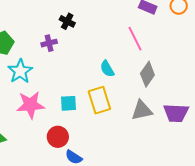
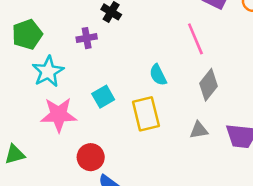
cyan square: (68, 103) -> (103, 97), moved, turned -30
gray triangle: (142, 110) -> (199, 130), size x0.7

